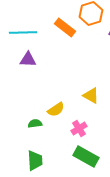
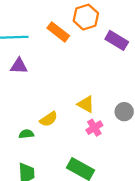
pink cross: (79, 129) -> (94, 128), moved

